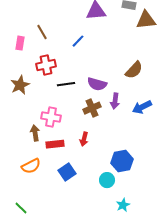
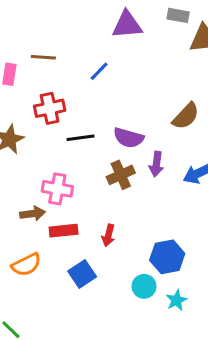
brown line: (42, 32) -> (43, 57), turned -56
brown arrow: (35, 133) -> (33, 214), turned 91
red arrow: (84, 139) -> (108, 235), moved
cyan star: (123, 205) -> (177, 300), moved

